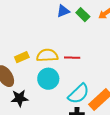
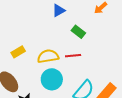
green rectangle: (83, 15) -> (78, 32), moved
yellow rectangle: (22, 57) -> (18, 52), moved

